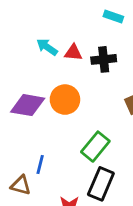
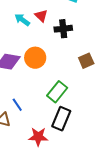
red triangle: (73, 53) -> (41, 16), moved, turned 40
blue line: (40, 165) -> (17, 105), turned -48

